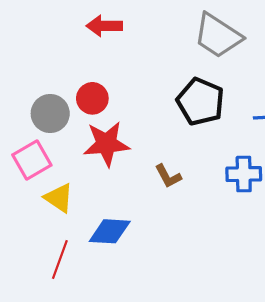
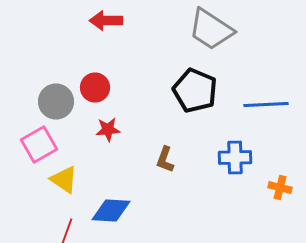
red star: (106, 144) -> (108, 130), size x0.6
brown L-shape: (168, 176) -> (165, 160), turned 48

